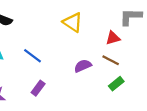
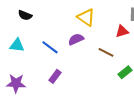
brown line: (111, 60) -> (106, 52), moved
purple semicircle: (83, 66) -> (76, 39), moved

